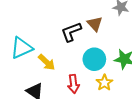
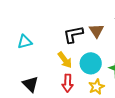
cyan triangle: (22, 48) -> (25, 42), size x0.7
yellow arrow: (47, 62) -> (65, 60), moved

